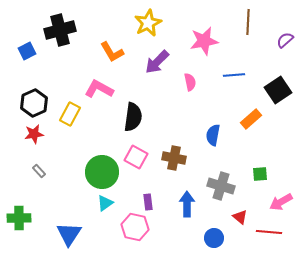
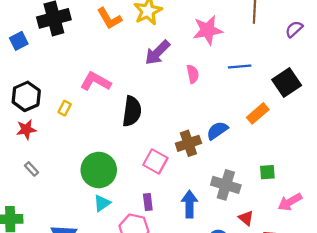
orange L-shape: (112, 52) -> (109, 18), moved
yellow rectangle: (70, 114) -> (65, 108), size x0.6
blue semicircle: (213, 135) -> (217, 131), turned 45
pink square: (136, 157) -> (155, 161), moved
brown cross: (174, 158) -> (188, 143), moved, turned -30

